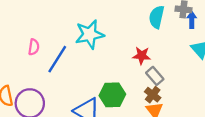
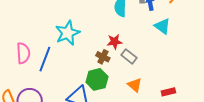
pink semicircle: (34, 47) -> (23, 53), size x1.5
brown cross: (153, 95) -> (103, 57), moved

